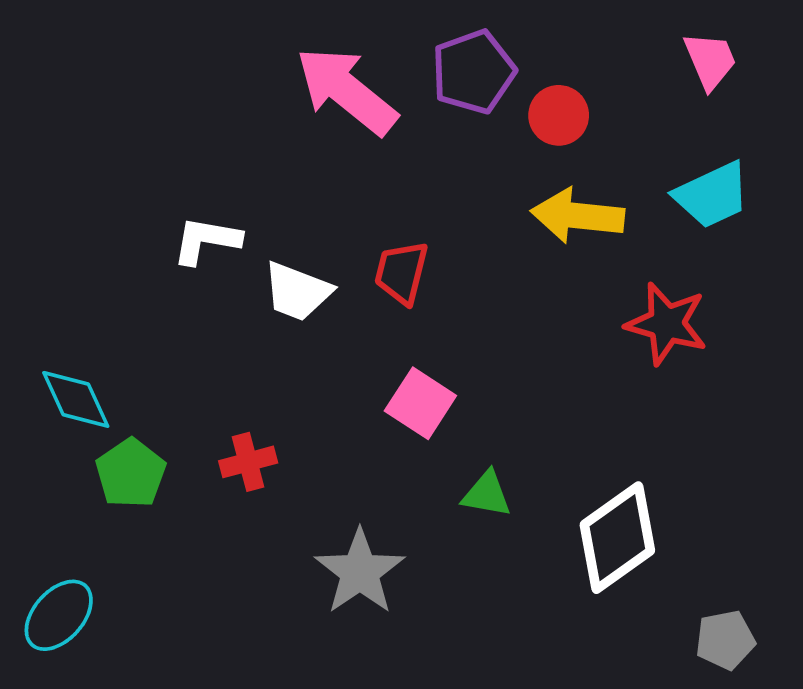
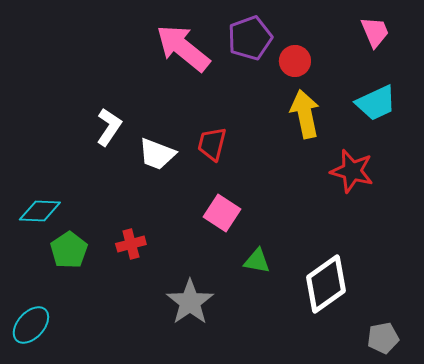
yellow arrow: (578, 216) -> (305, 114), turned 72
white L-shape: (206, 240) -> (109, 127), turned 114
cyan diamond: (76, 399) -> (40, 211), turned -63

